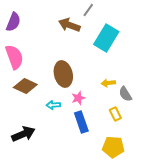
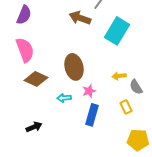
blue rectangle: (81, 122) -> (92, 115), turned 35
black arrow: (23, 134) -> (34, 127), size x0.7
yellow pentagon: (113, 147) -> (138, 140), moved

